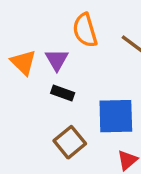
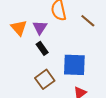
black rectangle: (63, 93) -> (42, 48), turned 32

